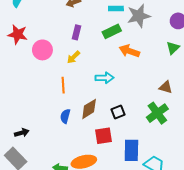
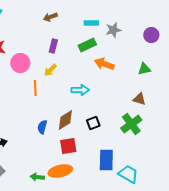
gray star: (139, 16) -> (113, 30), size x0.7
green triangle: (173, 48) -> (144, 69), moved, turned 32
orange line: (63, 85) -> (35, 88), moved
red square: (104, 136) -> (68, 146), moved

